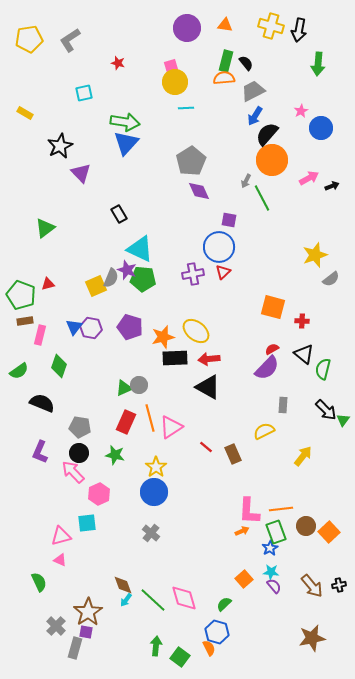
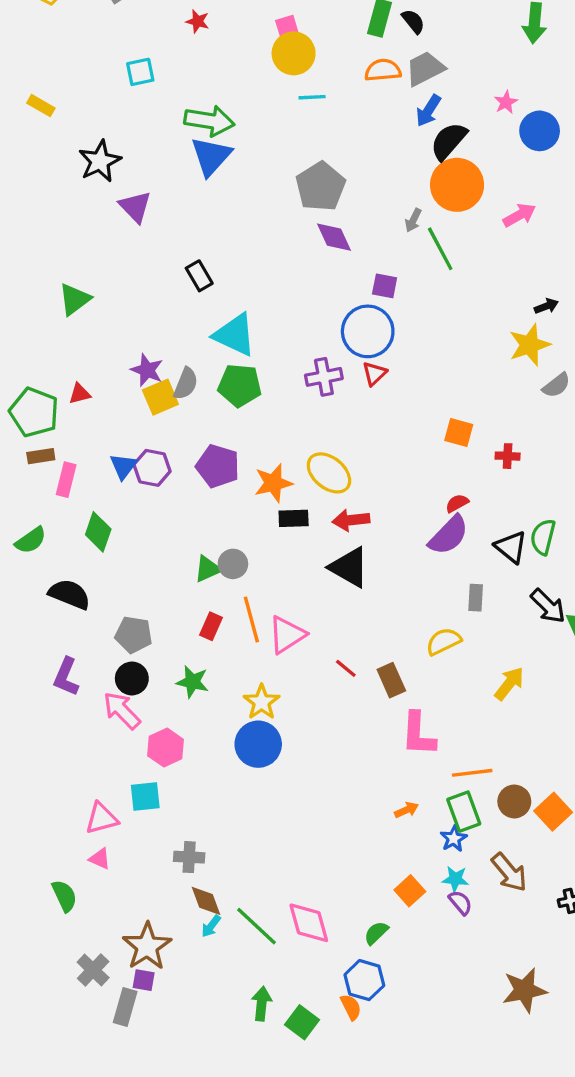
orange semicircle: (224, 78) -> (383, 70), moved
black arrow: (332, 186) -> (546, 306), moved
purple star: (127, 270) -> (147, 370), moved
orange square: (273, 307) -> (459, 432), size x0.7
black triangle: (304, 354) -> (511, 547), moved
black rectangle: (175, 358) -> (294, 518), size x0.7
red rectangle: (126, 422) -> (211, 626), size x0.7
pink L-shape: (249, 511) -> (418, 734), moved
gray cross: (151, 533) -> (189, 857), moved, turned -36
brown arrow: (312, 586) -> (509, 872), moved

